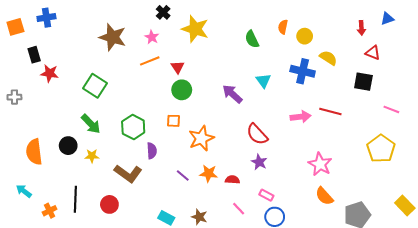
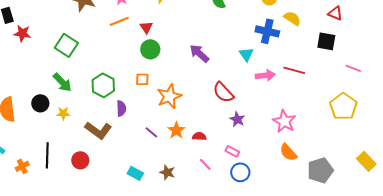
cyan triangle: (263, 81) -> (246, 54), moved
purple star: (259, 162) -> (237, 119), moved
orange star: (209, 173) -> (176, 130), turned 30

